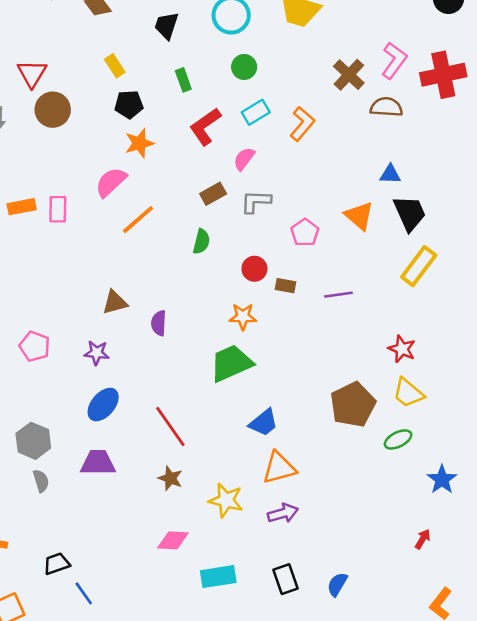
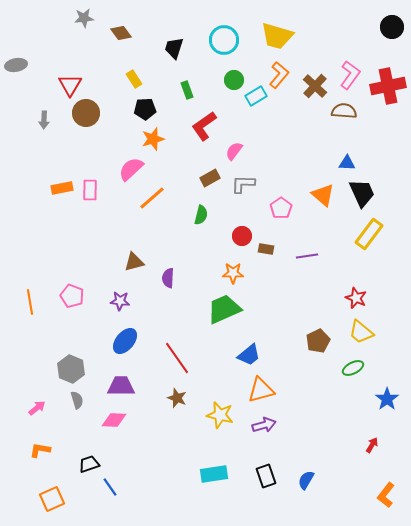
cyan rectangle: (256, 112) -> (256, 96), moved
orange L-shape: (302, 124) -> (279, 75), moved
brown pentagon: (353, 405) -> (318, 341), size x0.7
pink diamond: (173, 540) -> (114, 420), moved

